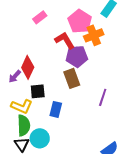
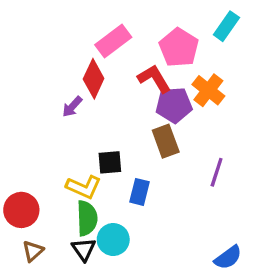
pink rectangle: (40, 17) -> (113, 41), size x1.5
orange cross: (94, 35) -> (208, 90), moved, turned -30
red diamond: (28, 67) -> (94, 79), moved
purple arrow: (15, 76) -> (72, 107), moved

